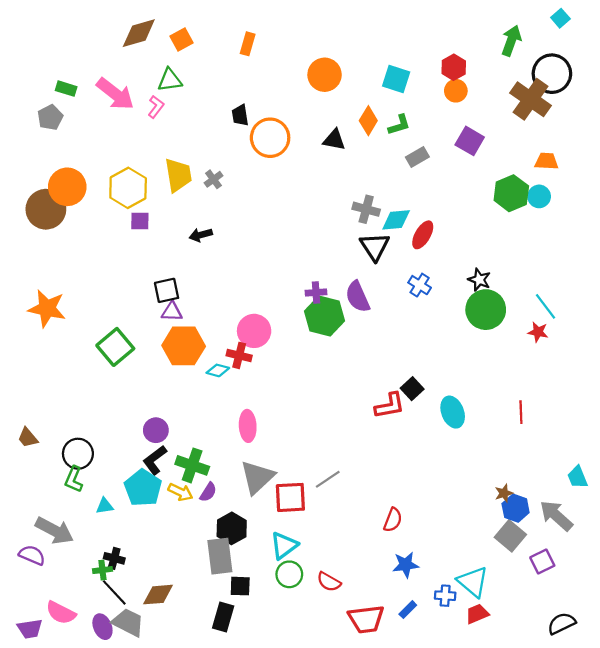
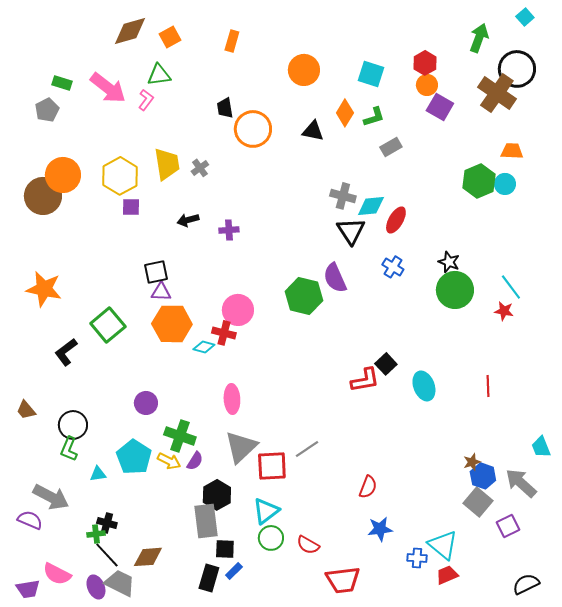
purple square: (470, 141) -> (440, 107), moved
purple cross: (316, 292) -> (229, 230), moved
black L-shape: (155, 460) -> (66, 352), moved
blue rectangle: (408, 610) -> (234, 571), moved

